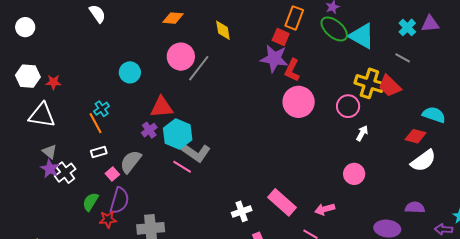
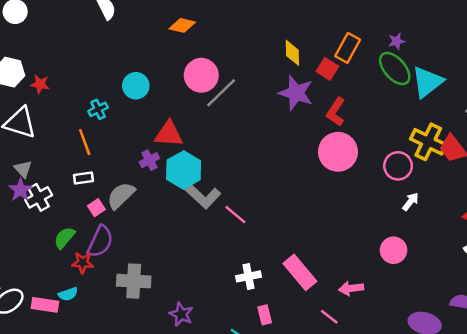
orange diamond: (173, 18) -> (182, 25), moved
yellow diamond: (223, 30) -> (292, 53), moved
cyan triangle: (362, 36) -> (427, 82), turned 44
purple star: (274, 59) -> (296, 93), moved
cyan cross: (102, 109) -> (98, 109), moved
pink line: (182, 167) -> (235, 215), moved

